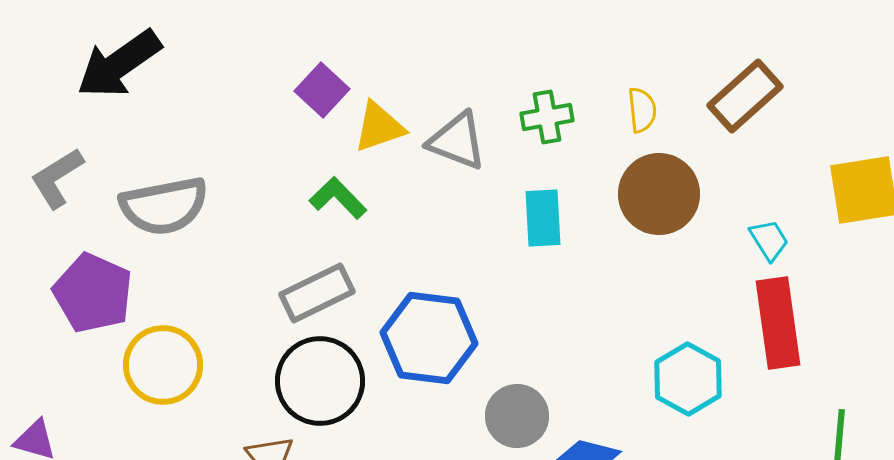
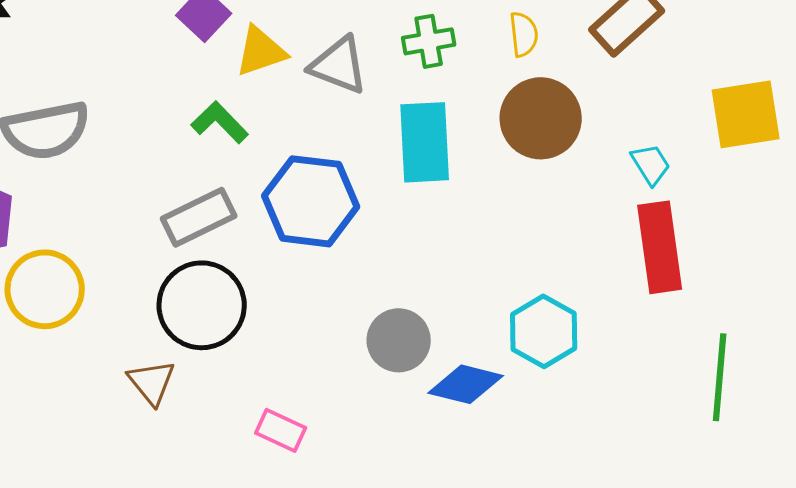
cyan rectangle: (543, 218) -> (425, 142), size x1.4
blue hexagon: (429, 338) -> (311, 201), moved
cyan hexagon: (688, 379) -> (544, 331), moved

